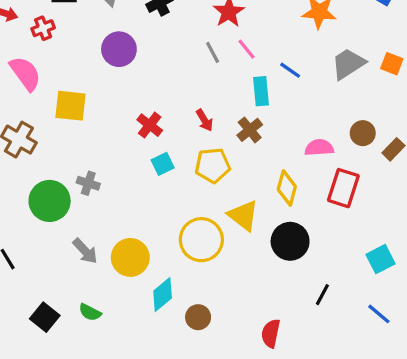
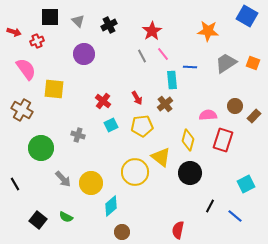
blue line: (290, 70) -> (190, 67), turned -32
gray cross: (88, 183) -> (78, 135), moved
blue line: (379, 314) -> (235, 216), moved
brown circle: (198, 317) -> (122, 232), moved

